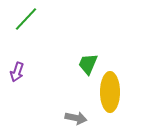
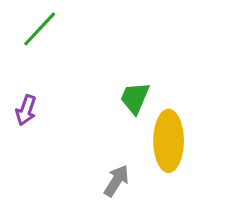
gray arrow: (76, 118) -> (116, 181), turned -70

